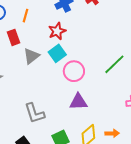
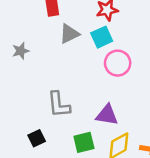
purple triangle: (78, 102) -> (107, 115), moved

